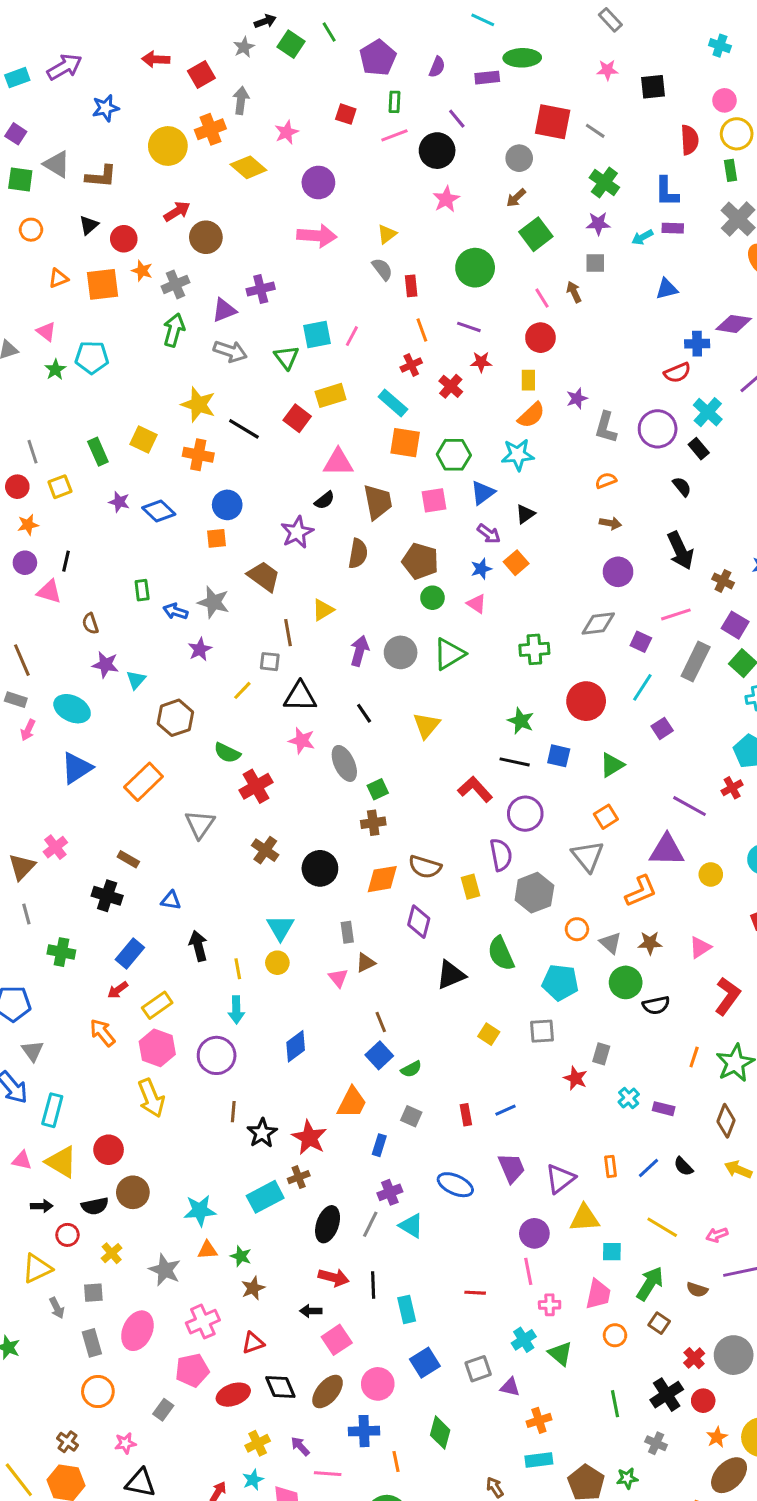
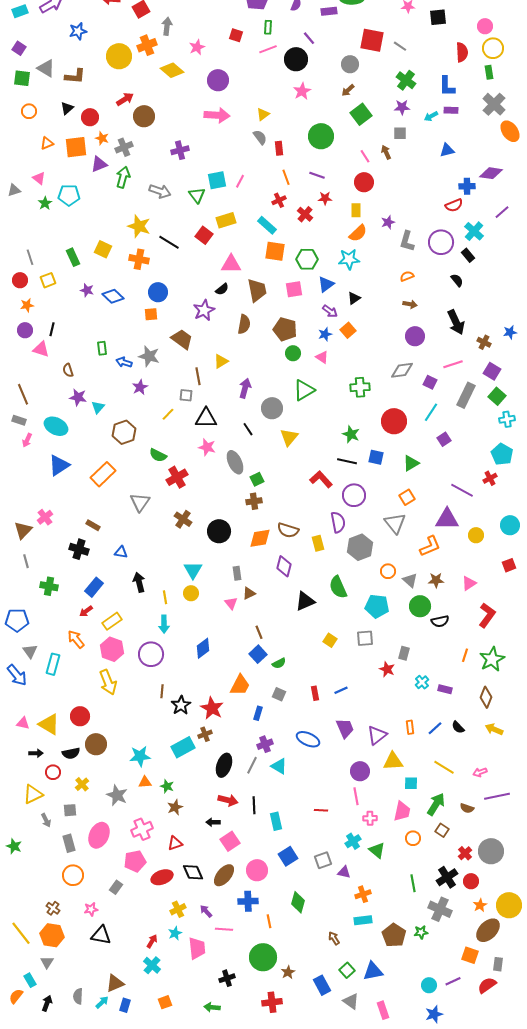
purple triangle: (224, 310) -> (99, 164), moved
gray circle: (401, 652) -> (272, 408), moved
cyan rectangle: (52, 1110) -> (53, 664), moved
gray cross: (656, 1443) -> (440, 909), size x1.6

